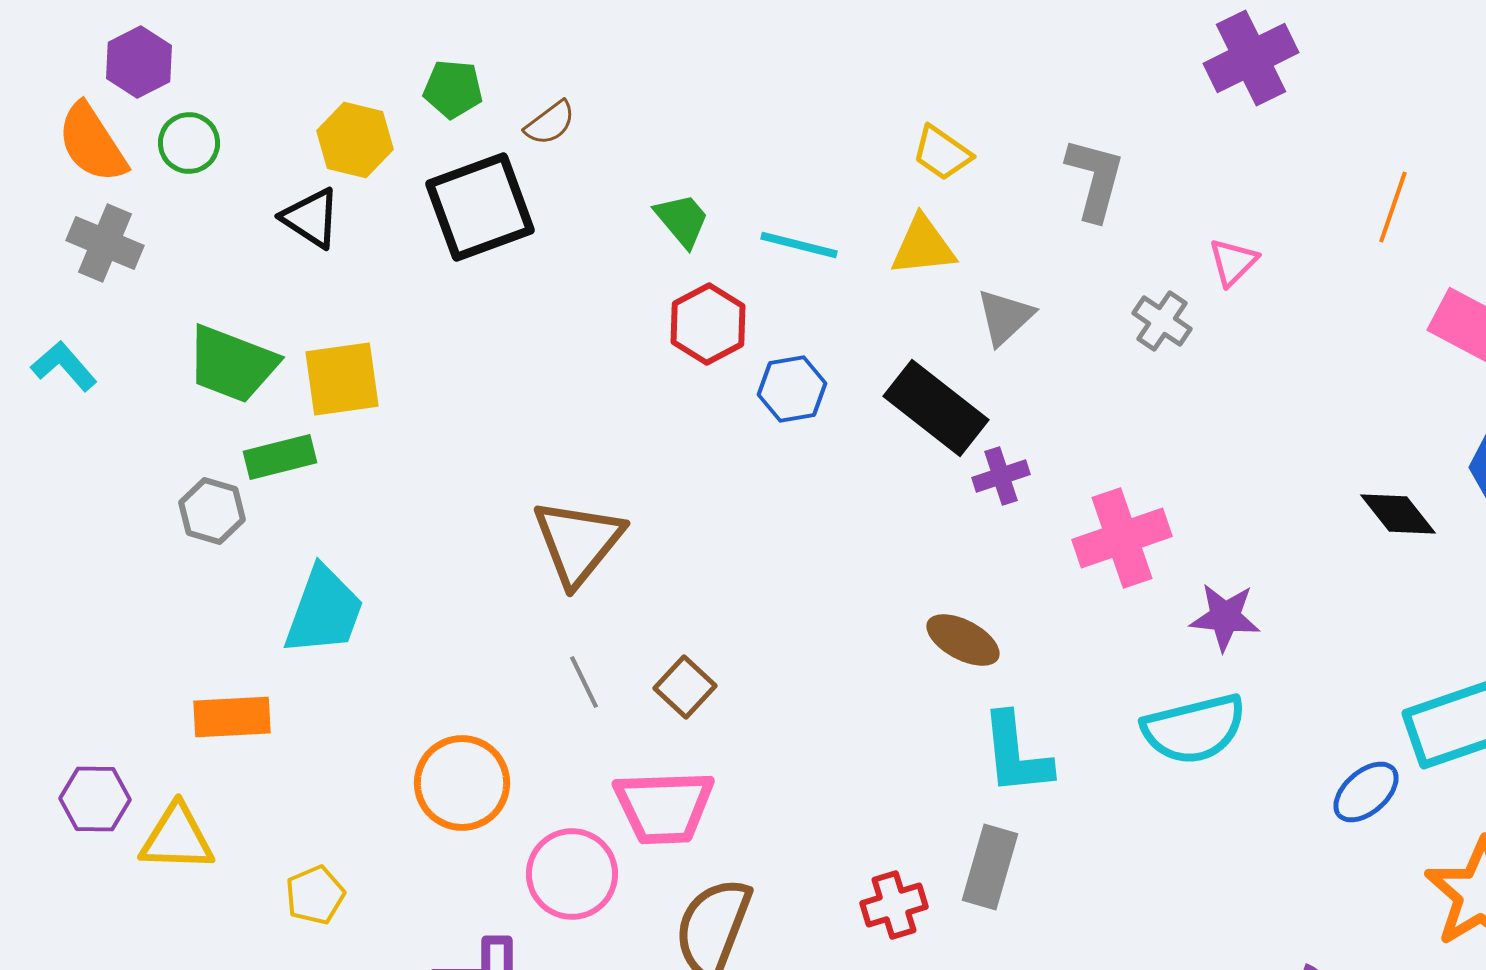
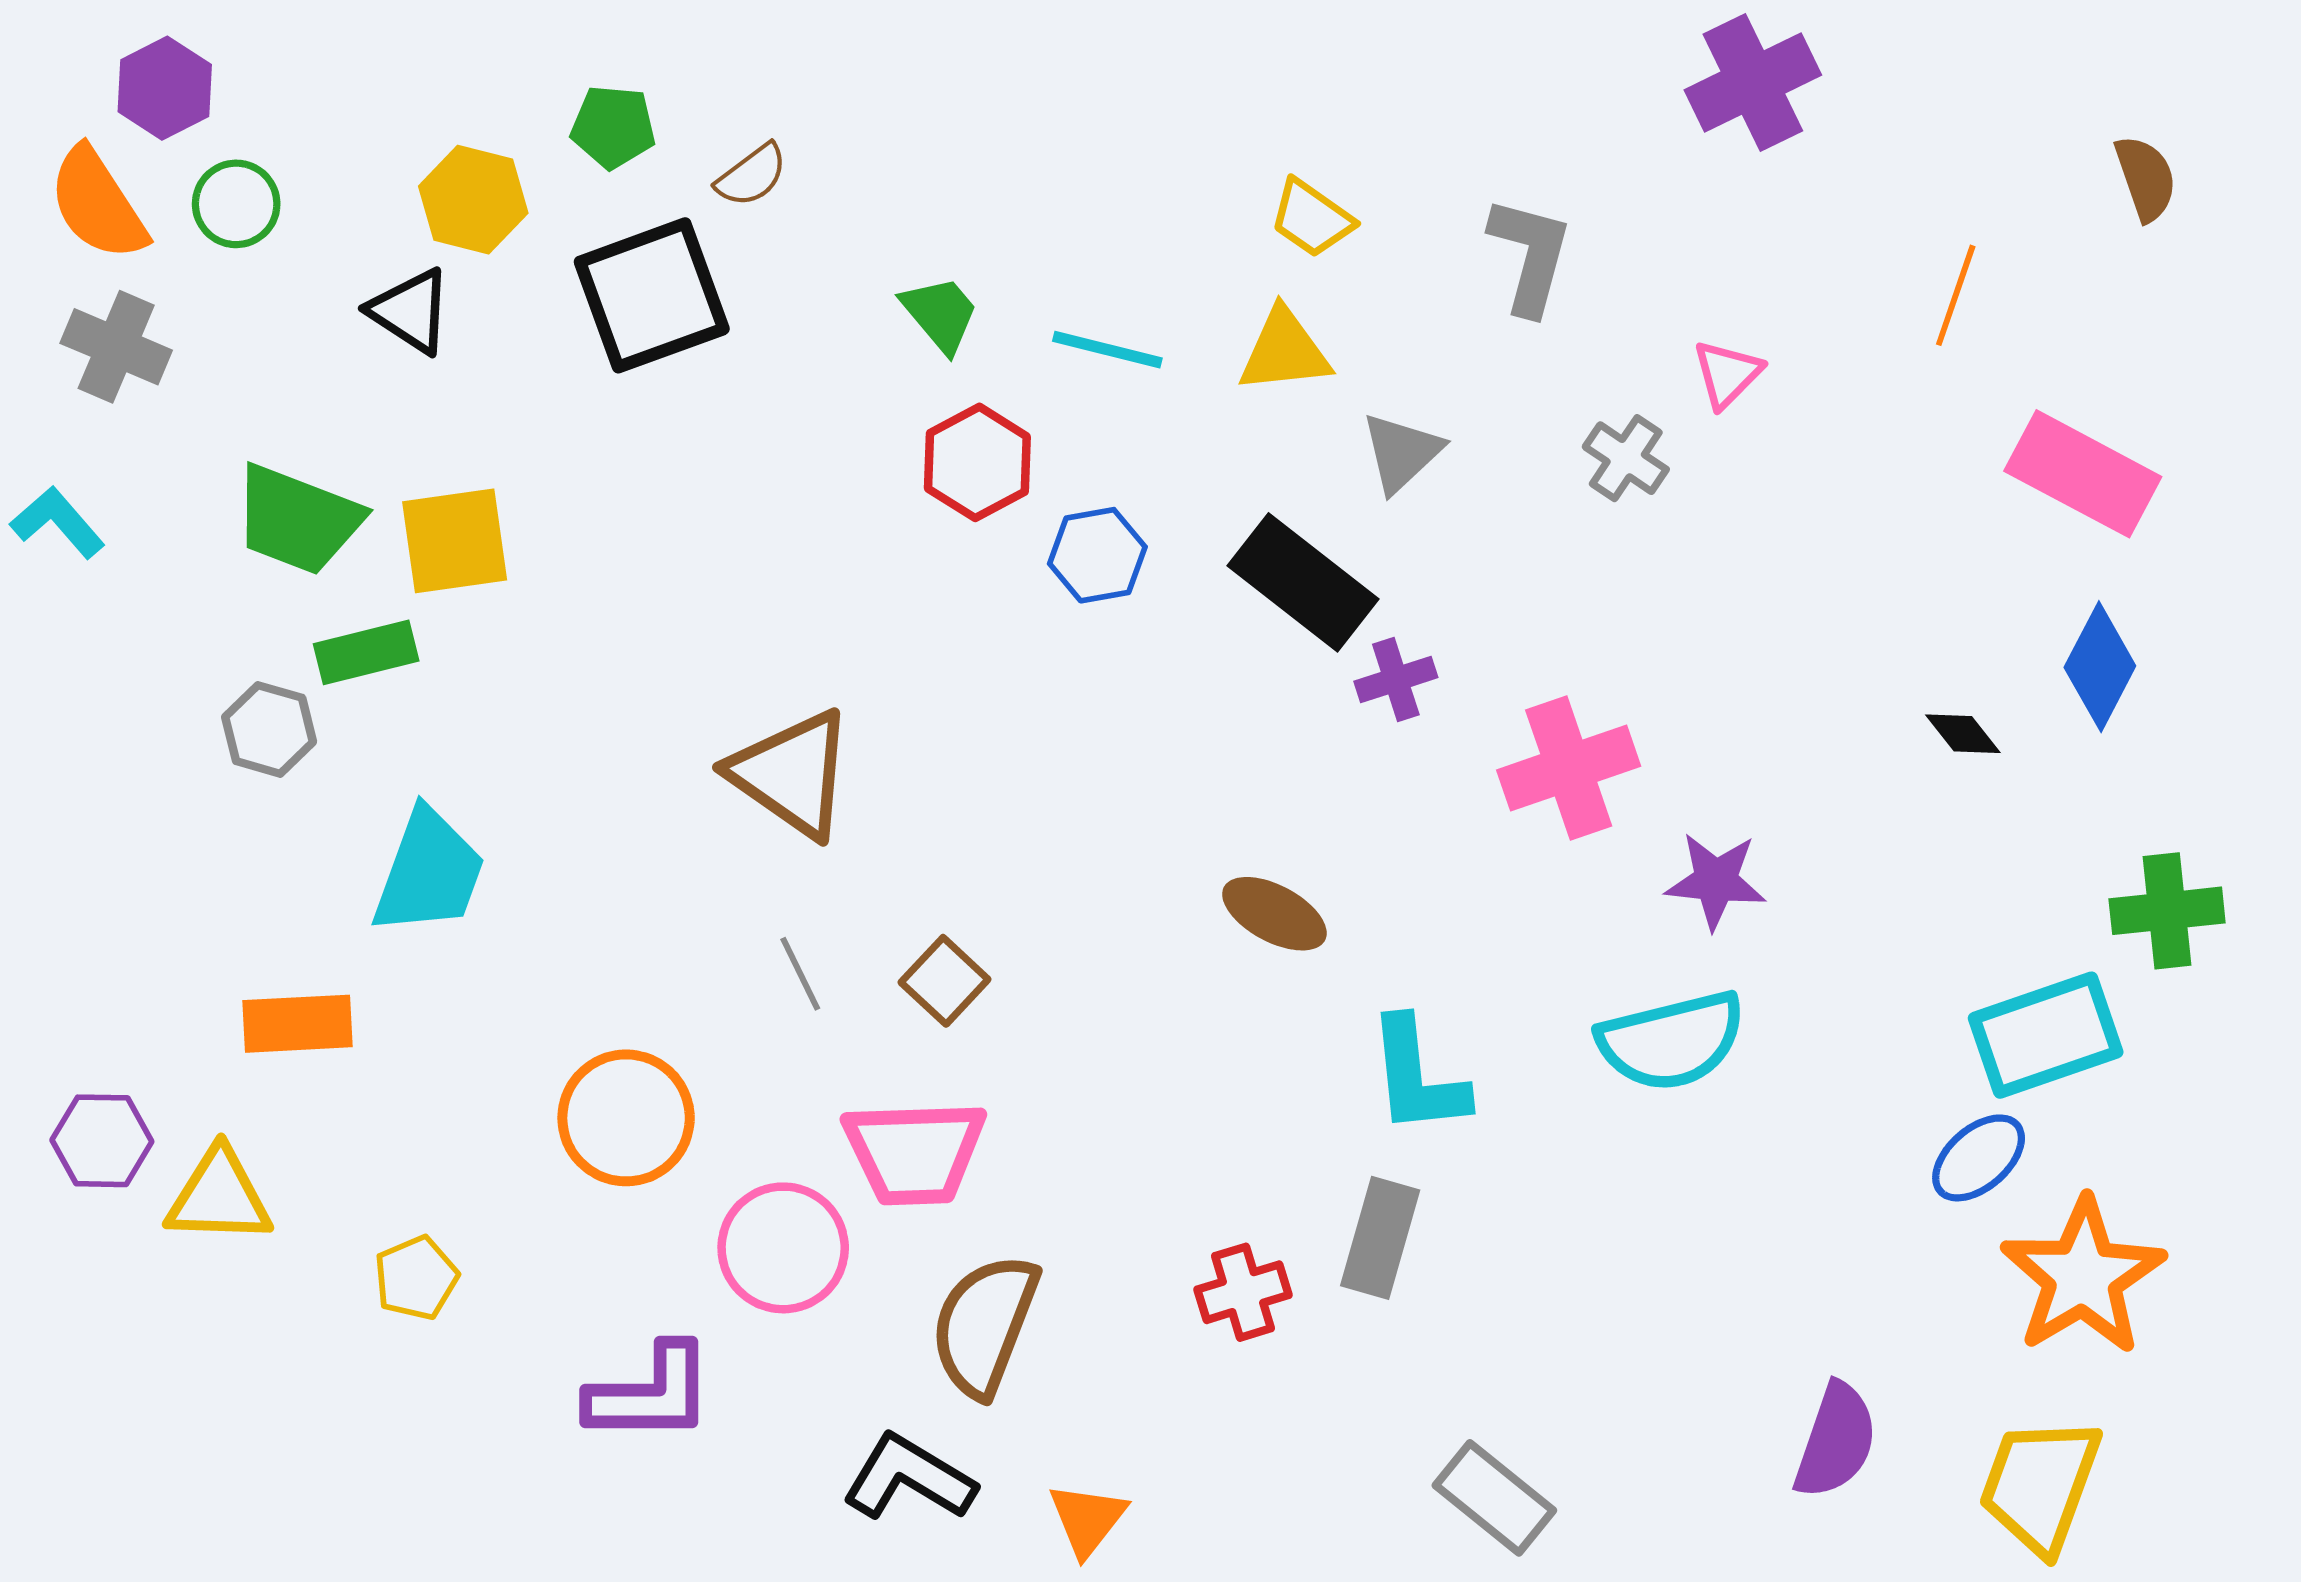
black diamond: (1398, 514) -> (1963, 734), size x0.7
brown triangle: (578, 542) -> (792, 774), turned -34
brown ellipse: (963, 640) -> (1274, 914), moved
blue ellipse: (1366, 792) -> (1979, 1158), moved

